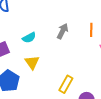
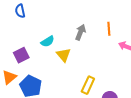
yellow triangle: (32, 62) -> (63, 55), moved

